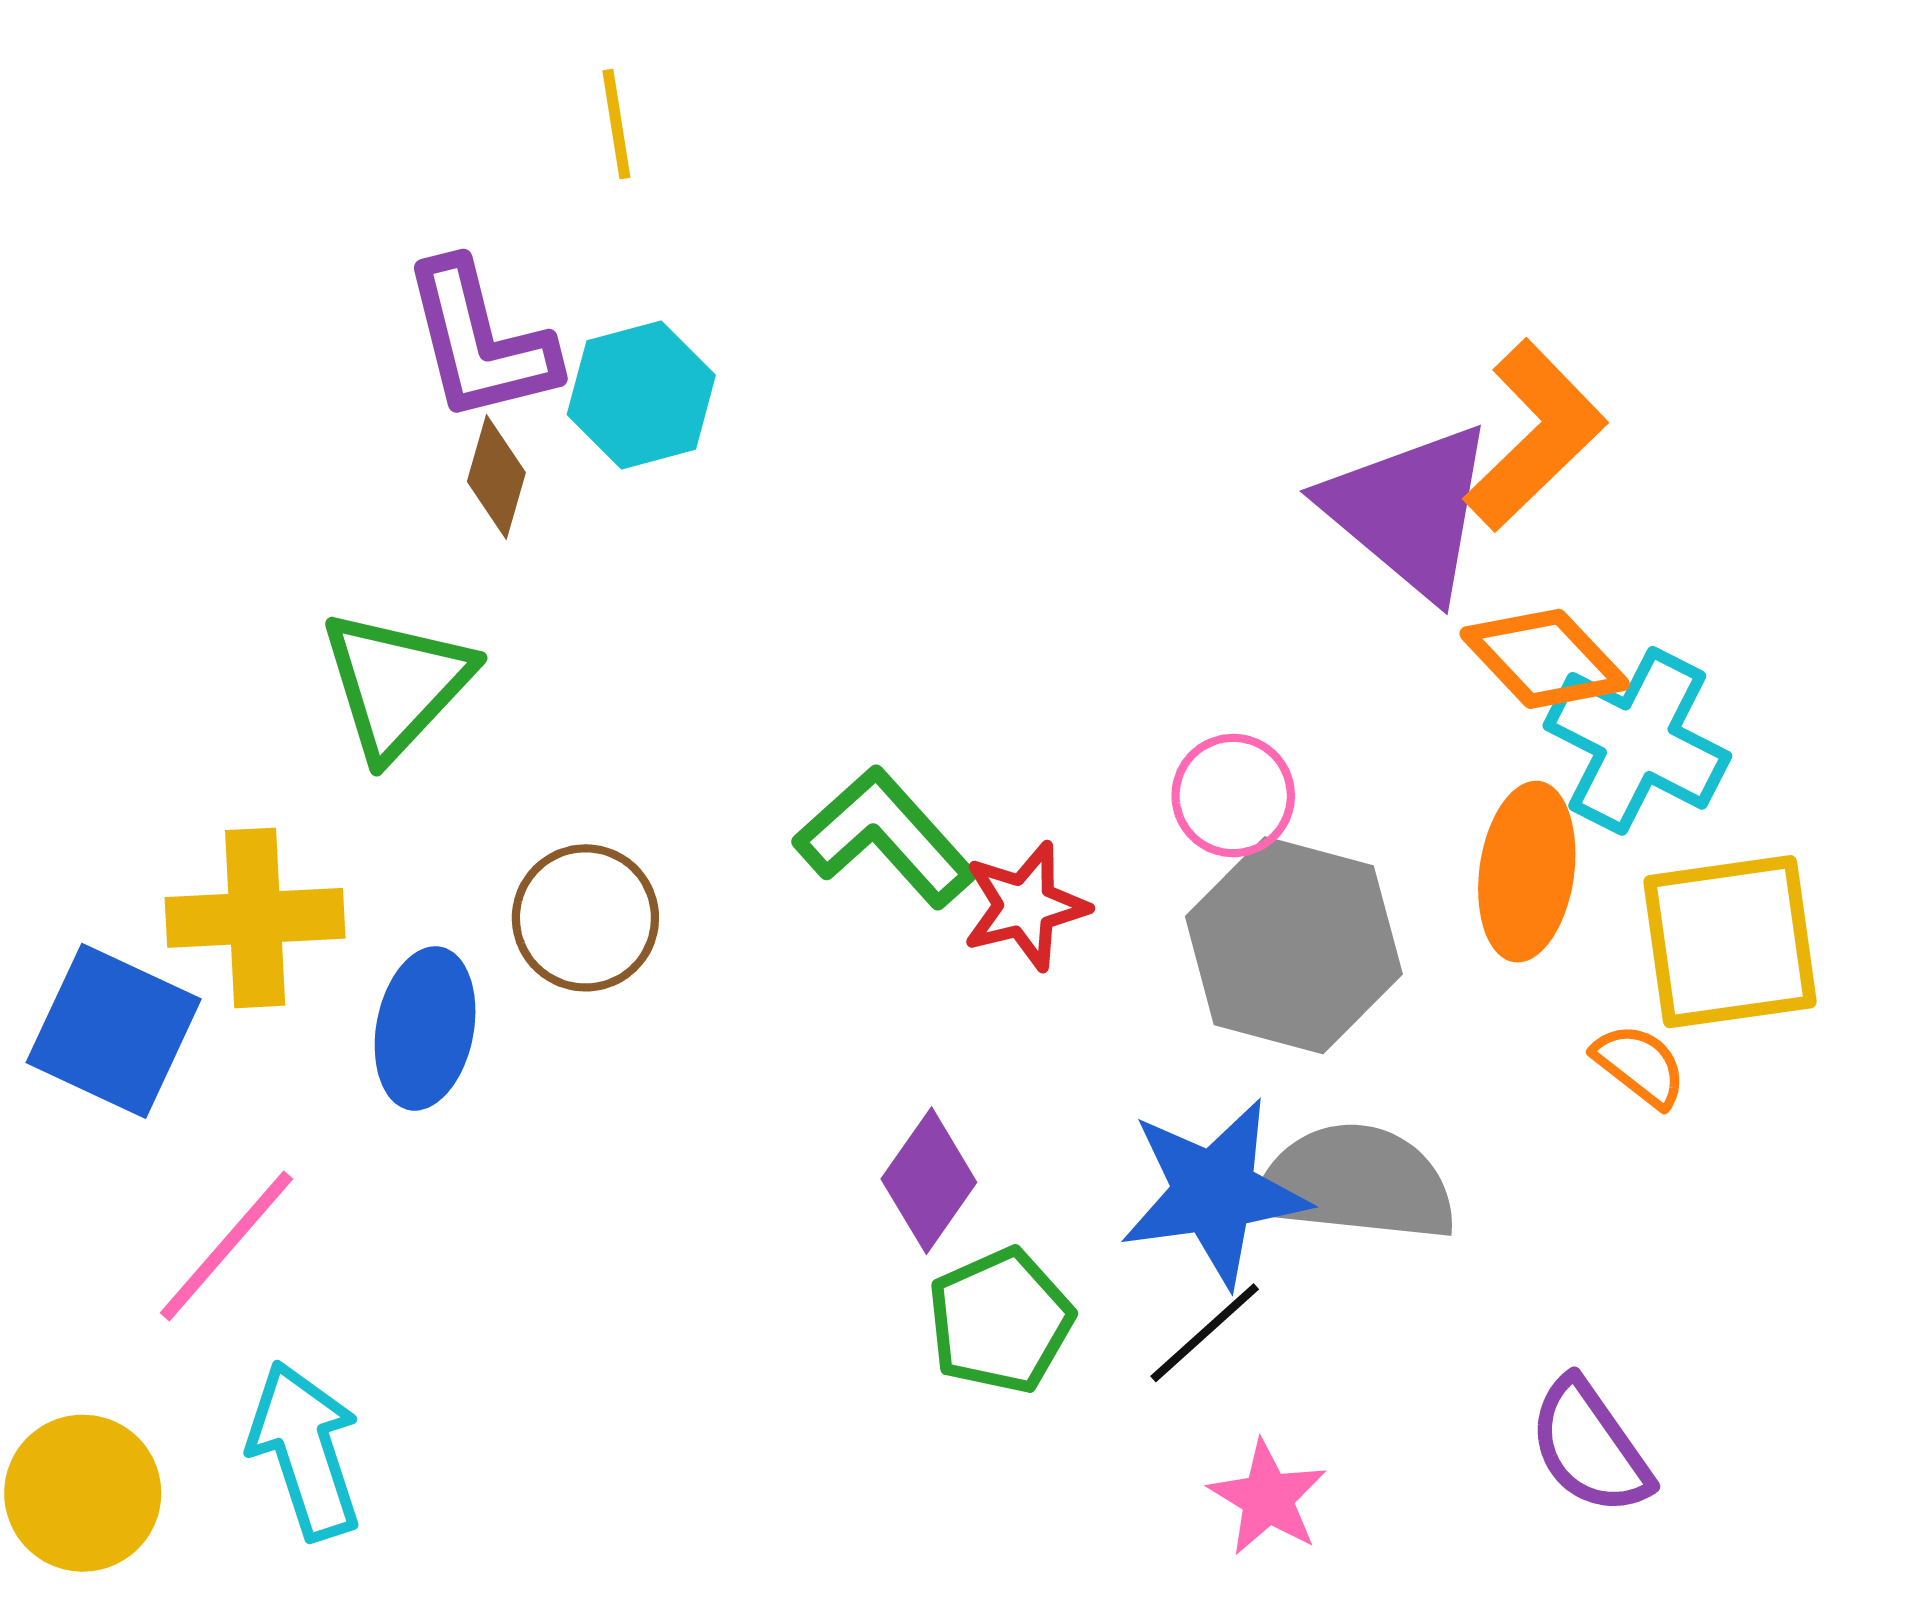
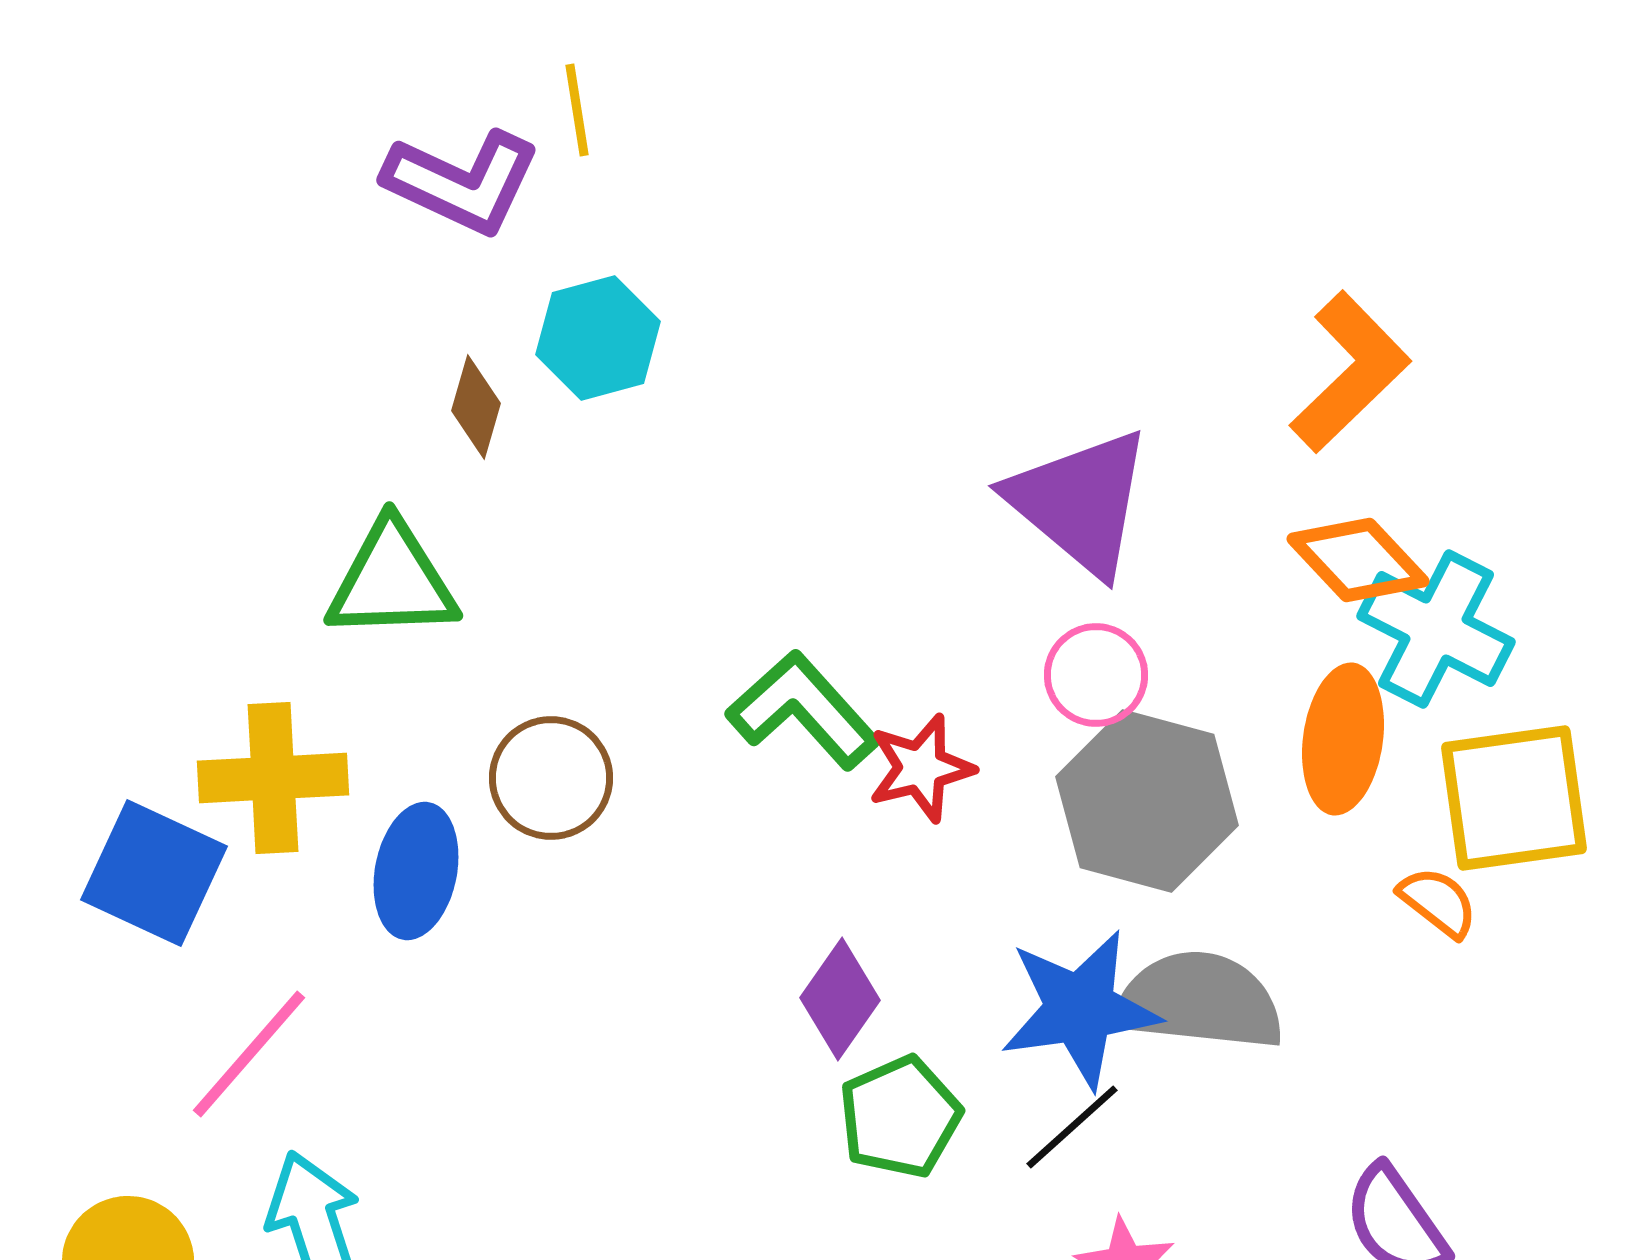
purple L-shape: (480, 342) -> (462, 182), moved, turned -51
purple triangle: (1409, 510) -> (1080, 502), moved
green triangle: (397, 684) -> (392, 581), turned 45

